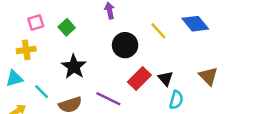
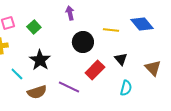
yellow line: (158, 31) -> (111, 30), turned -42
black triangle: (166, 78) -> (121, 59), moved
cyan line: (42, 92) -> (17, 74), moved

